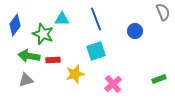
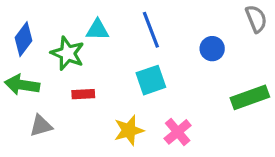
green arrow: (29, 56) -> (22, 85), moved
yellow star: (75, 74) -> (129, 130), moved
green rectangle: (159, 79) -> (250, 97), moved, size x1.6

